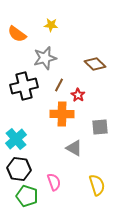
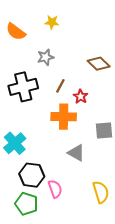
gray star: (45, 58) -> (46, 57), size x0.7
black hexagon: (19, 169) -> (32, 175), moved

